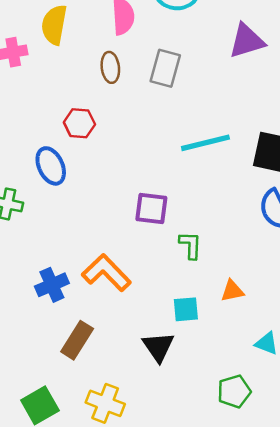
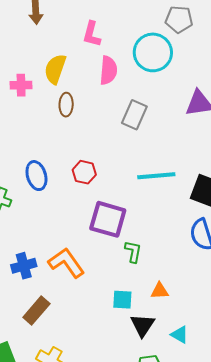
brown ellipse: (110, 67) -> (66, 105), moved
red hexagon: (79, 123) -> (84, 172), moved
purple square: (151, 209) -> (108, 219), size x1.4
black triangle: (158, 347) -> (142, 325), moved

